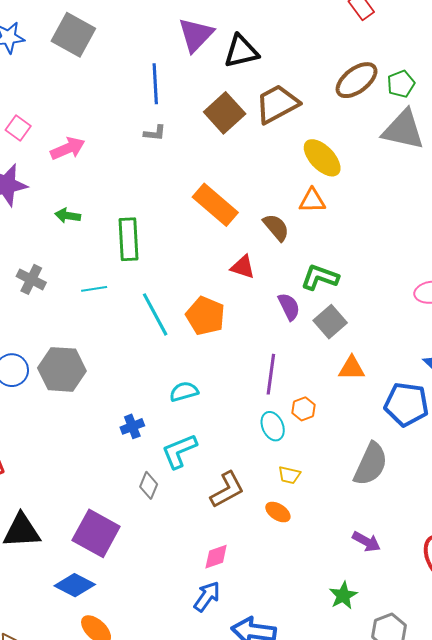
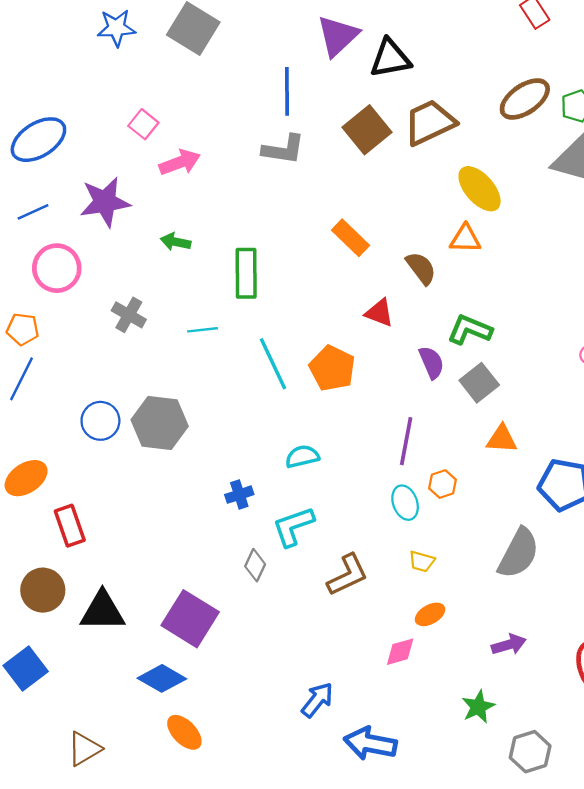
pink square: (18, 128) -> (143, 124), moved
gray L-shape: (155, 133) -> (284, 149), size x1.6
orange rectangle: (215, 205) -> (351, 238), size x0.7
orange ellipse: (278, 512) -> (430, 614), moved, turned -65
purple arrow: (366, 542) -> (509, 645), turned -48
pink diamond: (216, 557) -> (400, 652), moved

